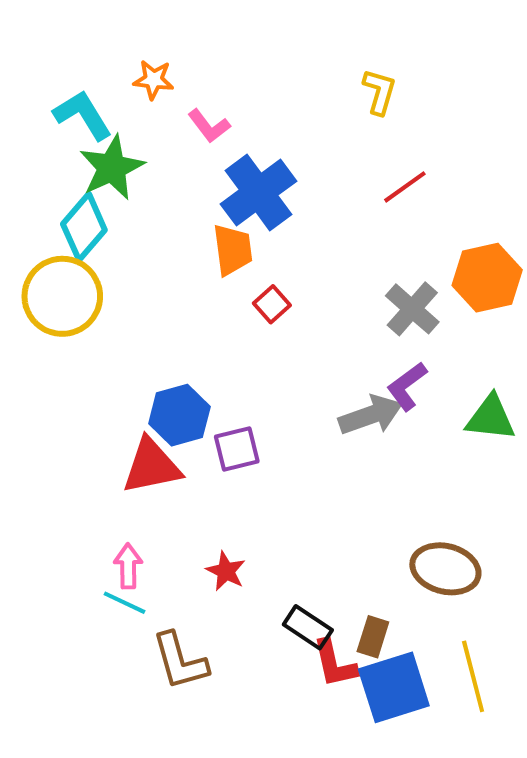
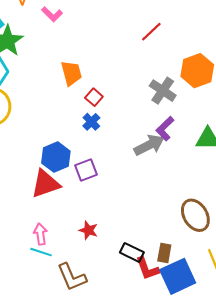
blue cross: (258, 193) -> (91, 122), moved, size x0.5
brown ellipse: (445, 569) -> (195, 215), turned 52

